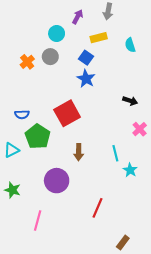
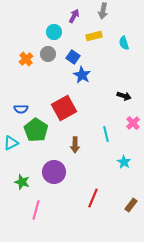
blue square: (86, 58) -> (73, 57), moved
cyan line: (115, 153) -> (106, 134), moved
green star: (12, 190) -> (22, 182), moved
brown rectangle: (123, 243) -> (131, 205), moved

